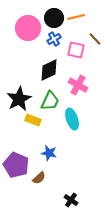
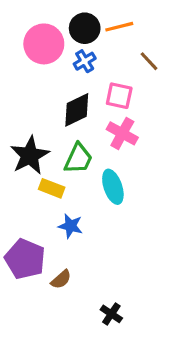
pink square: (76, 50) -> (119, 96), moved
blue star: (49, 153) -> (71, 226), moved

